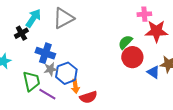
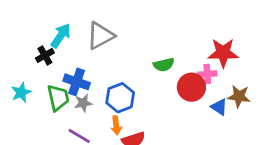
pink cross: (144, 14) -> (207, 74), moved
green semicircle: (125, 42) -> (164, 65), moved, turned -147
blue hexagon: (66, 73) -> (120, 98), moved
green trapezoid: (31, 81) -> (58, 98), moved

